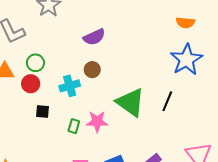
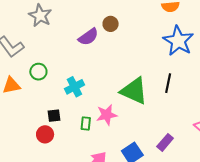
brown circle: (92, 70) -> (111, 24), moved
red circle: (31, 84) -> (45, 134), moved

